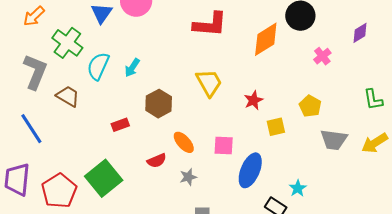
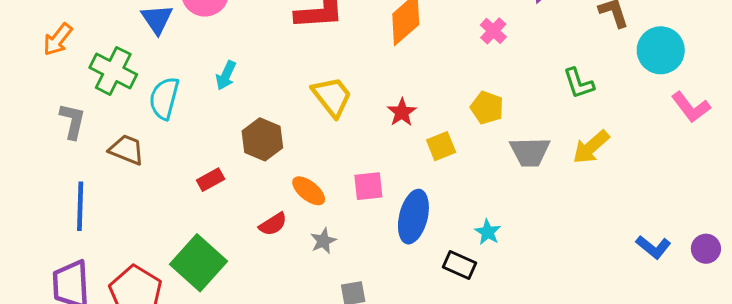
cyan arrow: (132, 68) -> (226, 75), moved
gray L-shape: (35, 72) -> (73, 121), size x0.7
blue line: (31, 129) -> (80, 206), turned 44

